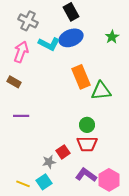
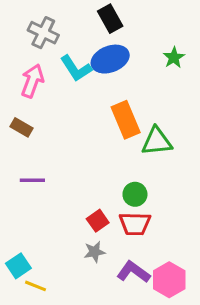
cyan L-shape: (49, 44) -> (76, 68), turned 30
red square: (63, 152) -> (98, 221), moved
gray star: (49, 162) -> (95, 252), moved
cyan square: (44, 182) -> (18, 266), moved

